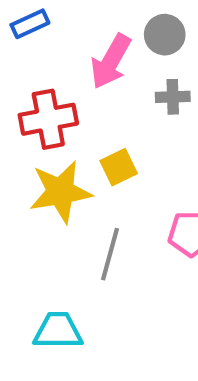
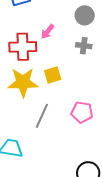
pink arrow: (111, 61) -> (48, 32), moved, size x0.6

